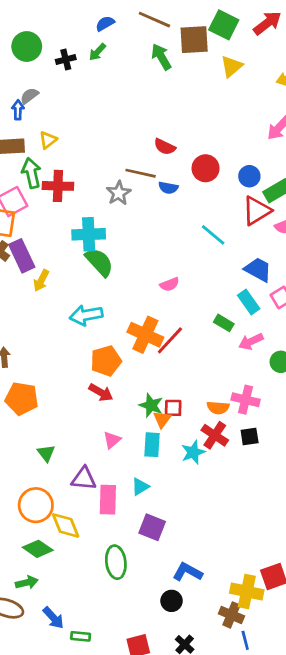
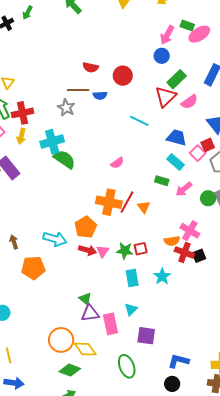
blue circle: (249, 176) -> (162, 56), moved
yellow arrow: (41, 281) -> (21, 136), moved
cyan arrow: (86, 315) -> (55, 239), moved, turned -140
pink cross: (246, 400) -> (190, 231), turned 30
orange triangle: (162, 419) -> (144, 207), moved
red cross: (215, 435) -> (184, 252), moved
pink triangle: (112, 440) -> (103, 251), moved
green triangle: (46, 453) -> (85, 299), moved

